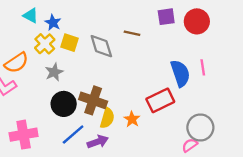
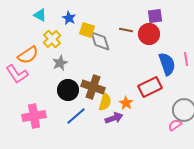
red circle: (197, 21) -> (149, 34), moved
blue star: (53, 23) -> (69, 18), moved
yellow square: (69, 43) -> (87, 30), moved
purple arrow: (98, 142) -> (114, 118), moved

